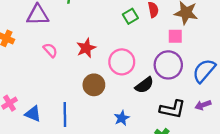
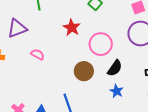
red star: (86, 48) -> (72, 28), moved
black semicircle: (144, 85) -> (115, 68), moved

